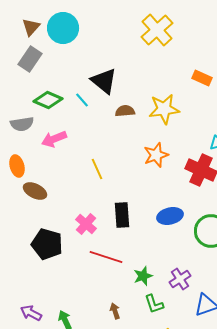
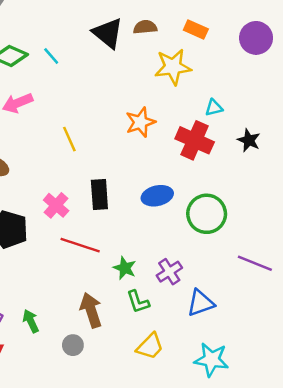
black triangle: (104, 81) -> (108, 33), moved
yellow star: (164, 109) -> (173, 67), moved
brown semicircle: (125, 111) -> (145, 27), moved
green star: (143, 276) -> (125, 268), turned -30
brown arrow: (115, 311) -> (91, 310), size x1.8

